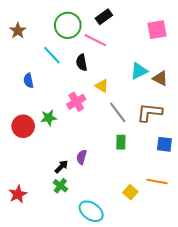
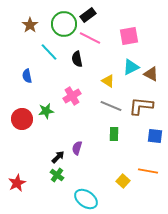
black rectangle: (104, 17) -> (88, 15), moved
pink square: (157, 30) -> (129, 36), moved
brown star: (18, 31) -> (30, 25), moved
yellow triangle: (102, 86) -> (108, 81), moved
gray line: (118, 112) -> (111, 106), turned -30

